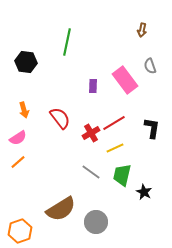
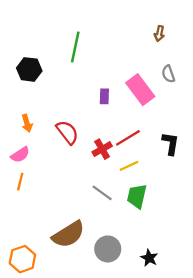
orange line: (18, 162) -> (20, 182), turned -35
black star: (144, 192) -> (149, 258), moved

